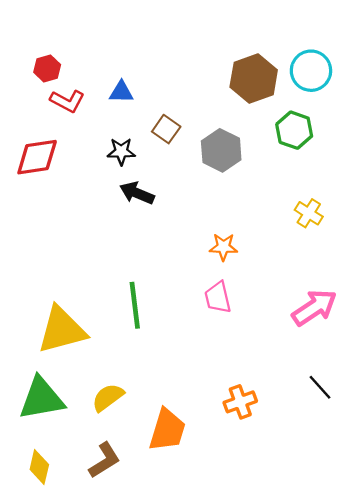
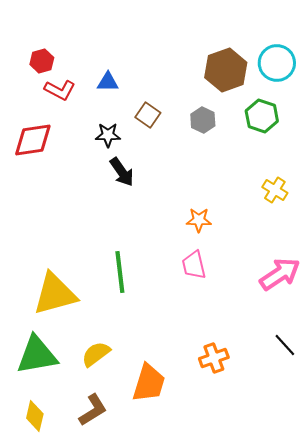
gray hexagon: (221, 150) -> (203, 120), moved, size x0.7
black arrow: (137, 193) -> (122, 172), turned -148

